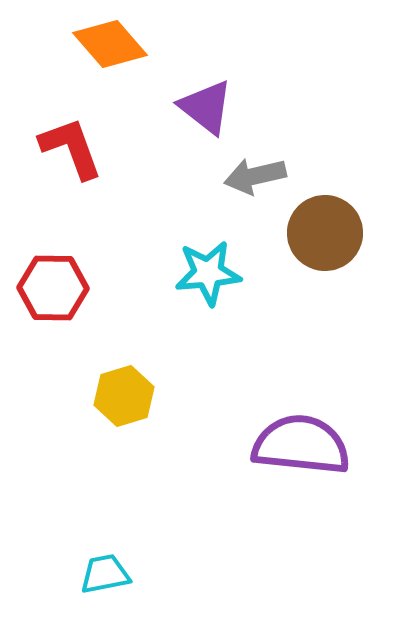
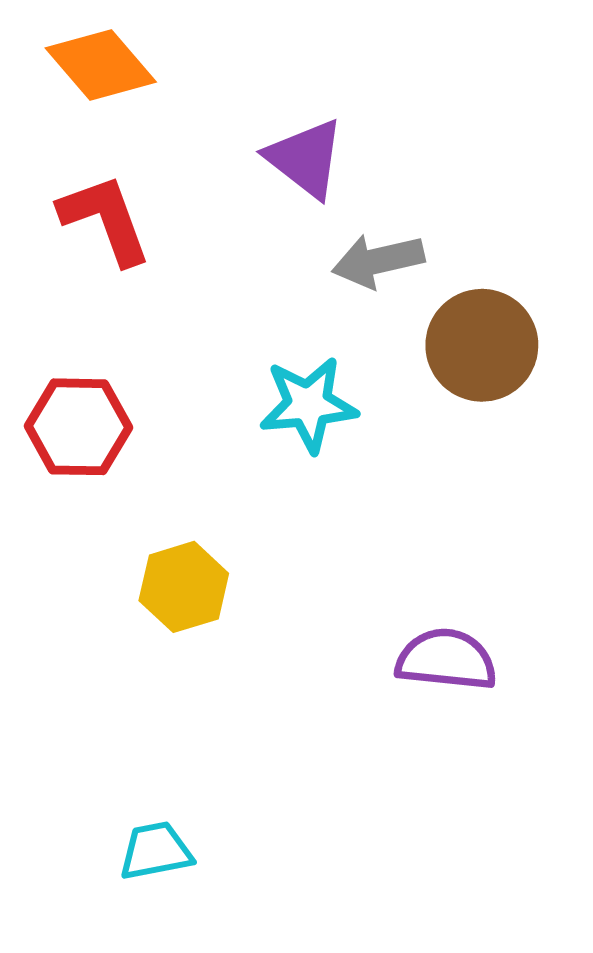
orange diamond: (110, 44) -> (101, 65), moved
purple semicircle: (301, 445) -> (446, 660), size x0.7

